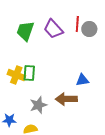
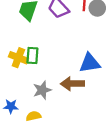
blue triangle: (82, 80) -> (90, 63), size x1.5

